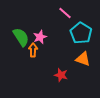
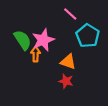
pink star: (40, 37) -> (43, 40), size x1.5
orange triangle: (83, 59) -> (68, 62), moved

